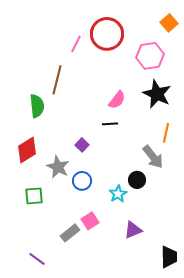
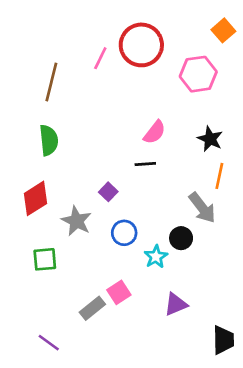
brown line: (57, 80) -> (51, 82), moved
black star: (157, 94) -> (210, 139), moved, size x0.7
blue circle: (82, 181) -> (124, 233), moved

